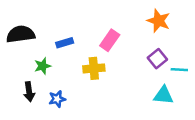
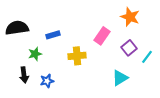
pink rectangle: (110, 40) -> (102, 36), moved
cyan line: (179, 70) -> (147, 57), turned -56
cyan triangle: (163, 95) -> (120, 78), moved, turned -36

